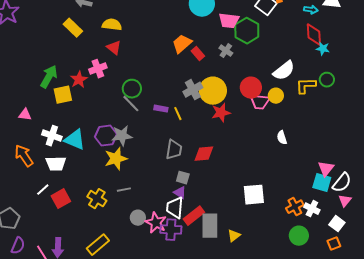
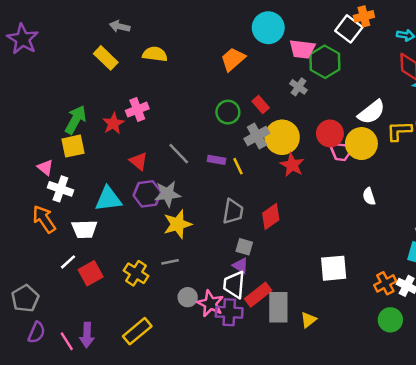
orange trapezoid: (182, 44) -> (233, 59), moved
red triangle: (114, 48) -> (139, 161), moved
red rectangle: (198, 54) -> (261, 105), moved
green circle: (132, 89) -> (228, 112), moved
yellow square: (63, 95) -> (73, 146), moved
yellow circle: (276, 96) -> (361, 144), size x1.6
red star: (221, 113) -> (292, 165), turned -30
pink triangle: (25, 115) -> (45, 167), turned 32
white cross: (52, 136) -> (60, 189), moved
cyan triangle: (75, 140) -> (108, 199), turned -30
red diamond: (204, 154) -> (271, 217), turned -30
yellow star: (116, 159) -> (178, 224), moved

